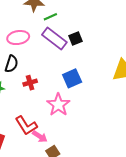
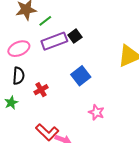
purple rectangle: (54, 39) -> (54, 41), turned -45
pink star: (58, 105) -> (96, 112), moved, size x0.7

